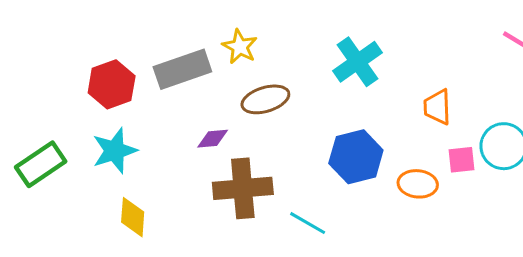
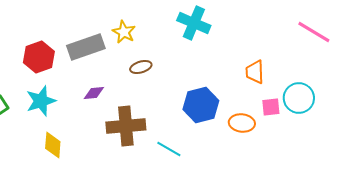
cyan cross: (357, 62) -> (194, 23), moved, turned -32
brown ellipse: (265, 99) -> (141, 67), size x0.7
purple diamond: (213, 139) -> (94, 93), moved

